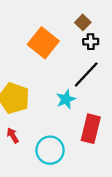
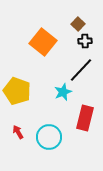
red arrow: (13, 135) -> (18, 132), moved

